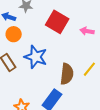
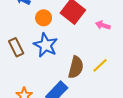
orange circle: (14, 34) -> (44, 18), moved

